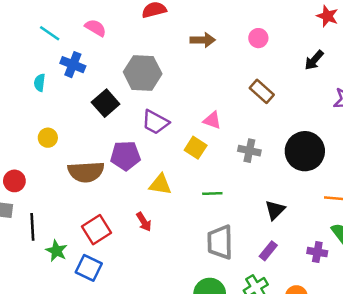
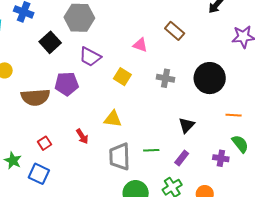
pink triangle: (212, 120) -> (140, 45), moved
yellow triangle: (160, 184) -> (113, 119), moved
green line: (212, 193) -> (151, 150), moved
red square: (96, 230) -> (44, 143), size x0.6
gray trapezoid: (220, 242) -> (120, 157), moved

